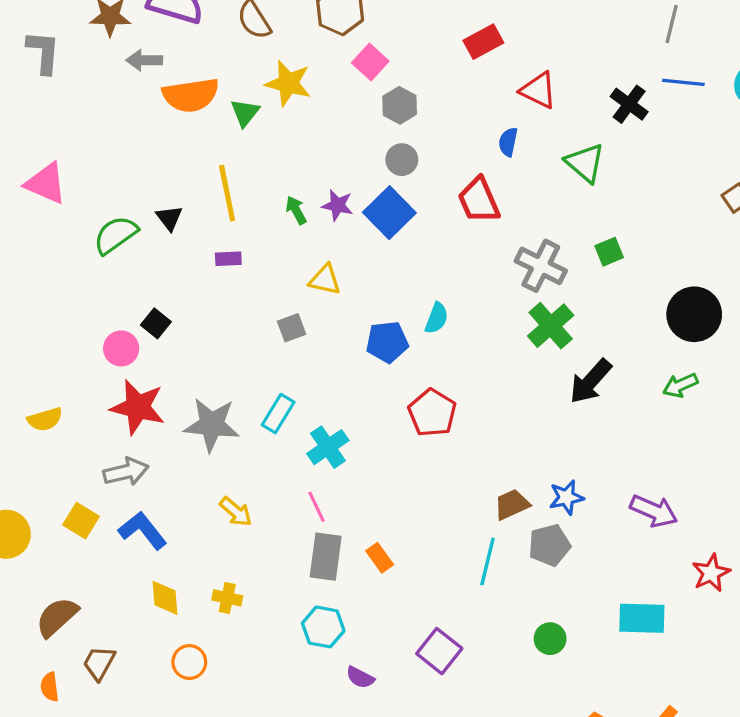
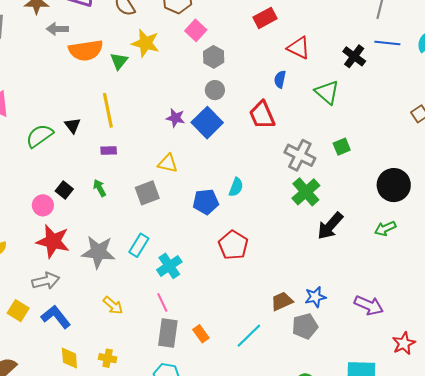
green arrow: (296, 210) -> (100, 188), moved
gray square: (292, 328) -> (147, 193), size x1.4
cyan line: (487, 561) -> (249, 336), moved, turned 32

